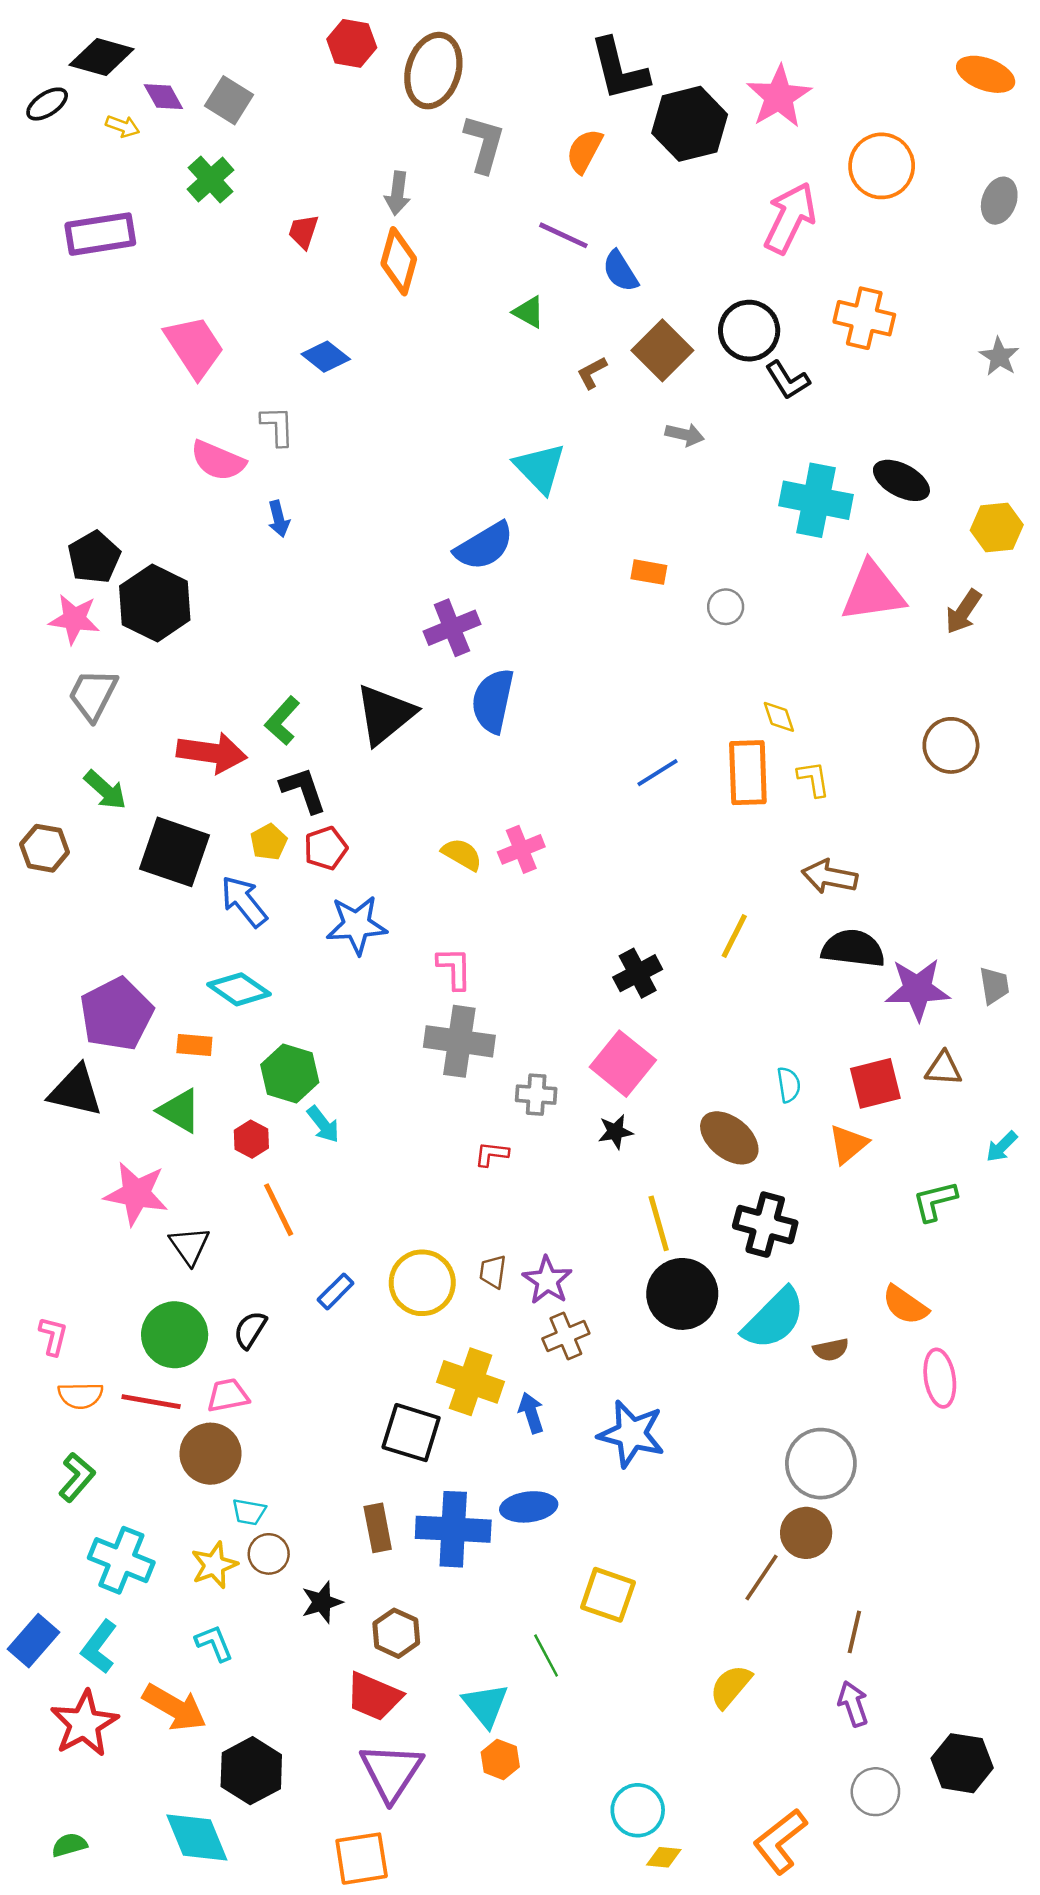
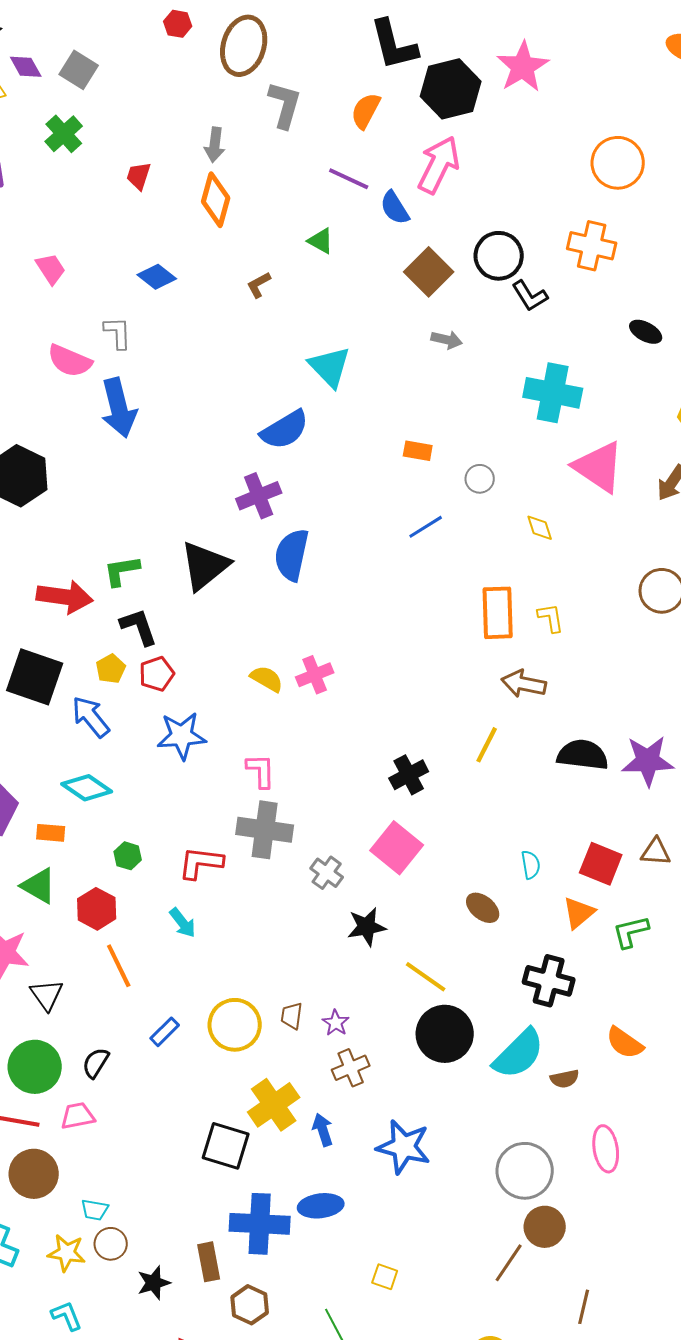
red hexagon: (352, 43) -> (178, 24), size x0.7
orange circle: (882, 166) -> (618, 163), moved
pink arrow: (790, 218) -> (439, 165), moved
pink trapezoid: (194, 347) -> (51, 269), size x0.6
brown L-shape: (592, 373) -> (259, 285), moved
black ellipse: (901, 480) -> (646, 332), moved, size x0.7
blue arrow: (279, 519) -> (119, 408), size x2.0
pink triangle: (873, 592) -> (599, 467), turned 42
yellow diamond: (779, 717) -> (540, 528), moved
green L-shape: (282, 721) -> (122, 571), turned 39
blue line: (657, 773) -> (426, 527), moved
brown arrow: (830, 877) -> (524, 684), moved
purple star: (918, 989) -> (648, 761), moved
green hexagon: (290, 1074) -> (128, 856), size x0.6
red square: (875, 1083) -> (601, 864), turned 36
gray cross: (536, 1095) -> (327, 873), turned 32
cyan arrow: (323, 1124) -> (183, 923), moved
black star: (615, 1132) -> (367, 927), moved, size x1.4
brown ellipse: (729, 1138) -> (483, 908), size x0.7
red hexagon: (251, 1139) -> (97, 909), size x1.4
red L-shape: (492, 1154) -> (201, 863), moved, size x1.6
green L-shape: (935, 1201) -> (631, 932), moved
yellow line: (659, 1223) -> (426, 977), turned -39
black cross: (765, 1225) -> (549, 981), moved
purple star: (547, 1280) -> (336, 1023), size x0.7
pink ellipse: (940, 1378) -> (606, 1149), moved
yellow cross: (471, 1382) -> (274, 1105), turned 36
brown circle: (210, 1454) -> (34, 1174), moved
gray circle: (821, 1464) -> (525, 1171), moved
brown rectangle: (378, 1528) -> (209, 1262), moved
yellow star: (214, 1565) -> (67, 1253), turned 30
yellow square: (608, 1595) -> (385, 1277), size x0.6
brown hexagon: (396, 1633) -> (250, 1305), moved

